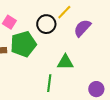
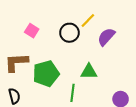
green pentagon: (23, 44) -> (46, 74), moved

